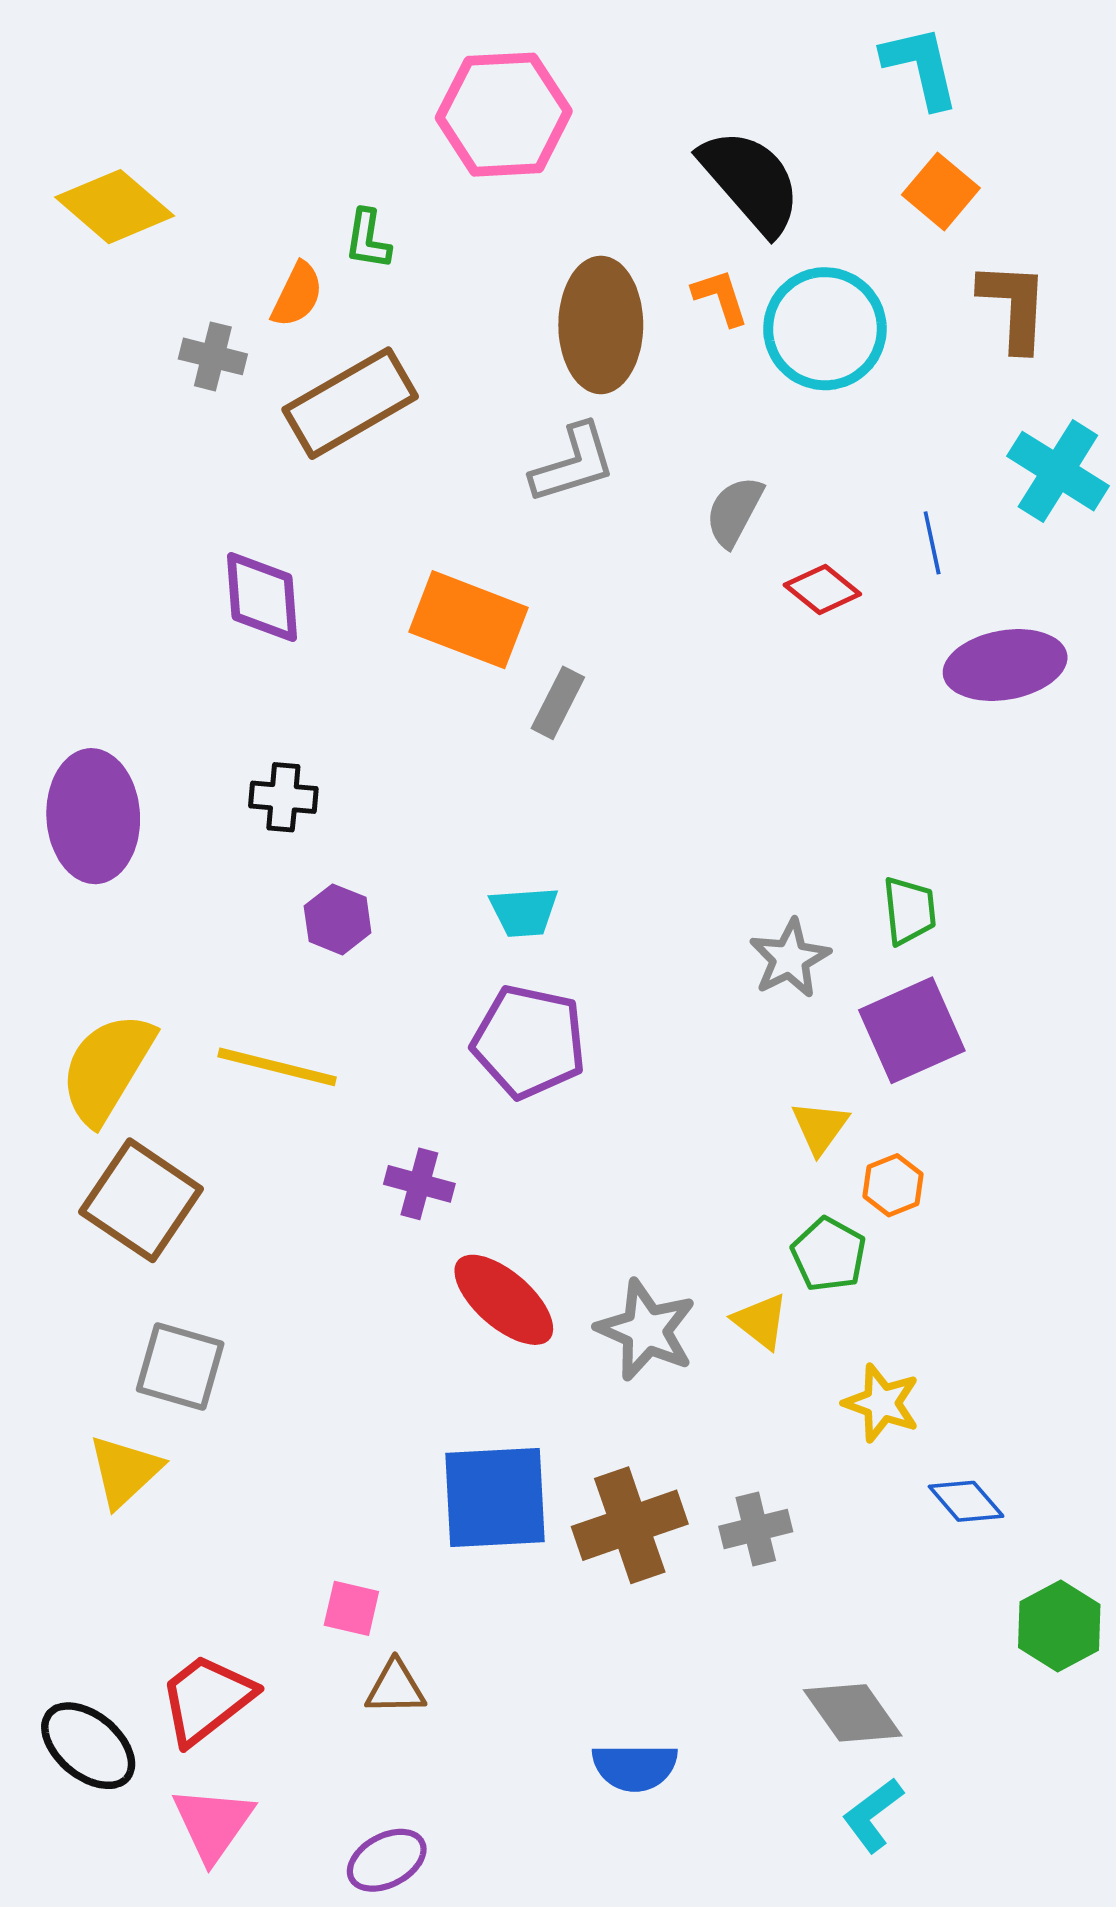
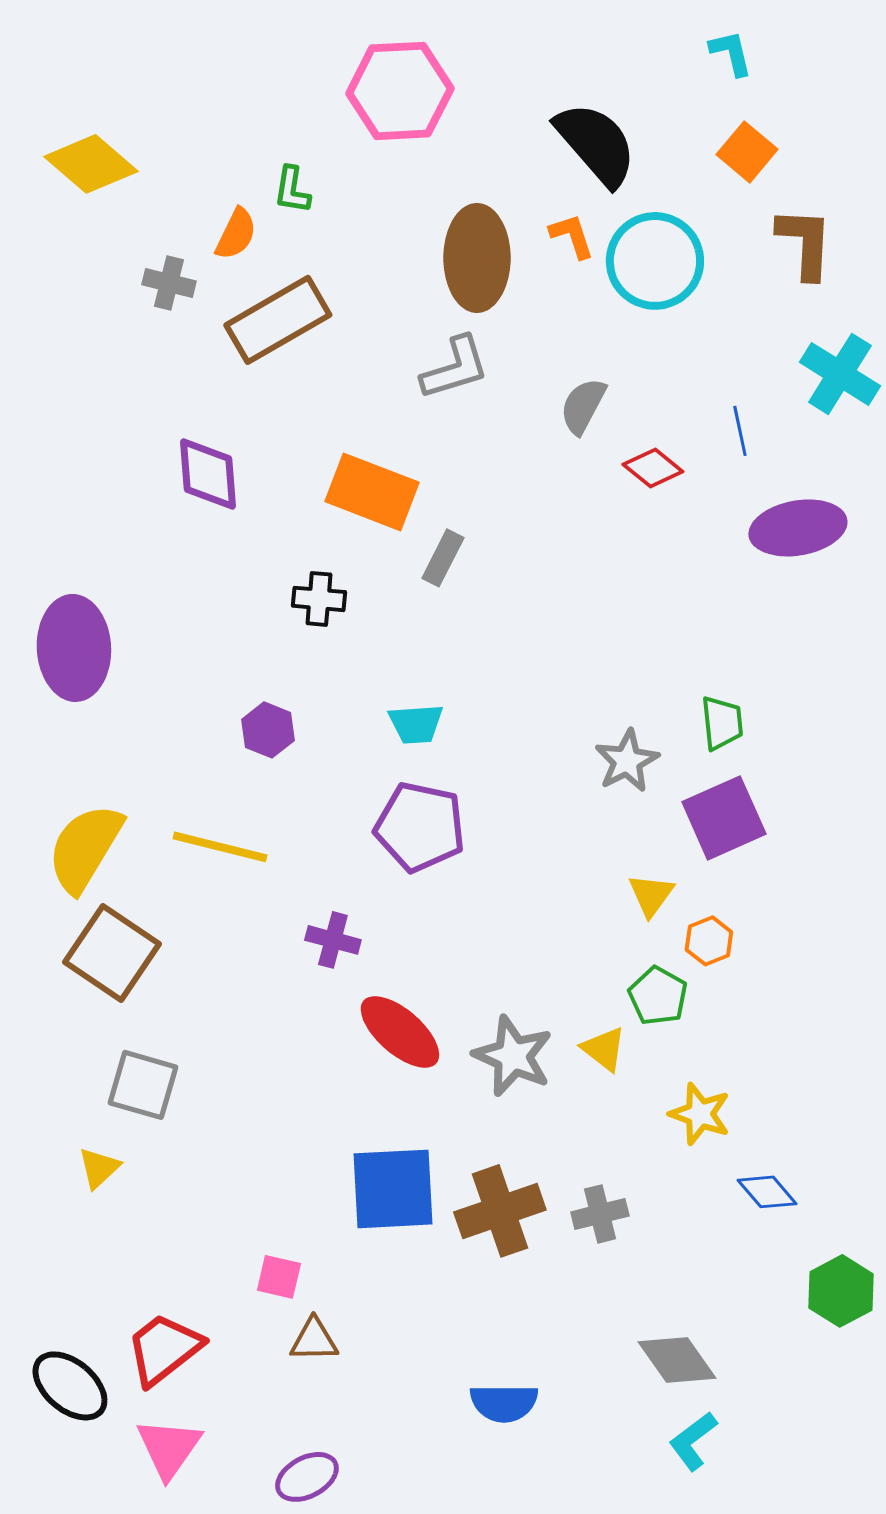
cyan L-shape: (921, 67) -> (731, 53), size x0.7
black cross: (283, 797) -> (319, 599), moved
yellow triangle: (125, 1471) -> (99, 1168), size x0.7

